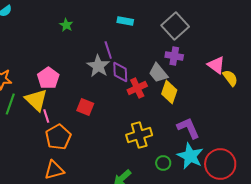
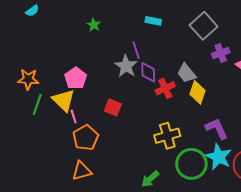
purple cross: (174, 56) -> (221, 53), moved, turned -30
green circle: (163, 163) -> (191, 164), size x2.0

